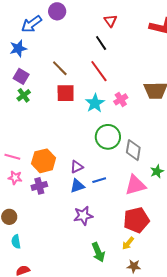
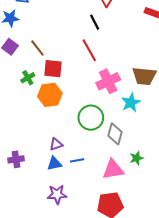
brown line: (60, 68) -> (37, 48), moved
green cross: (24, 95) -> (28, 78), moved
pink cross: (121, 99) -> (108, 81), size x1.6
cyan star: (95, 103) -> (131, 103), moved
orange hexagon: (44, 161) -> (50, 95), moved

